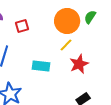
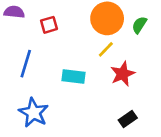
green semicircle: (90, 17) -> (139, 25), moved

